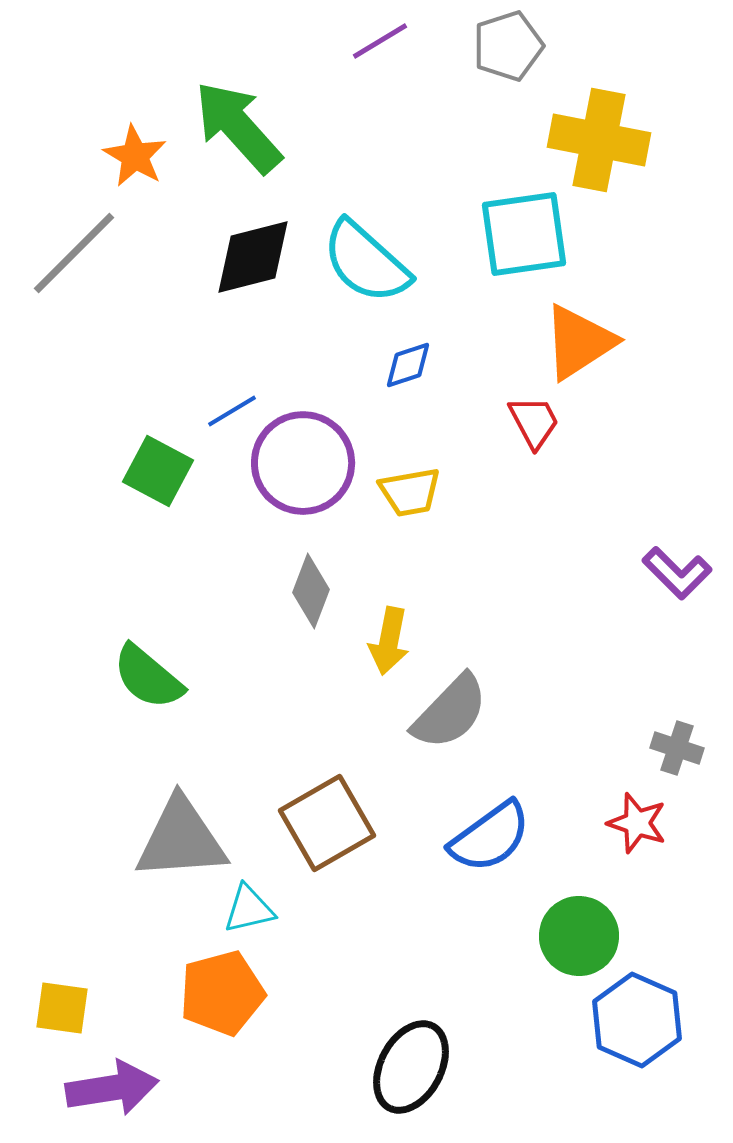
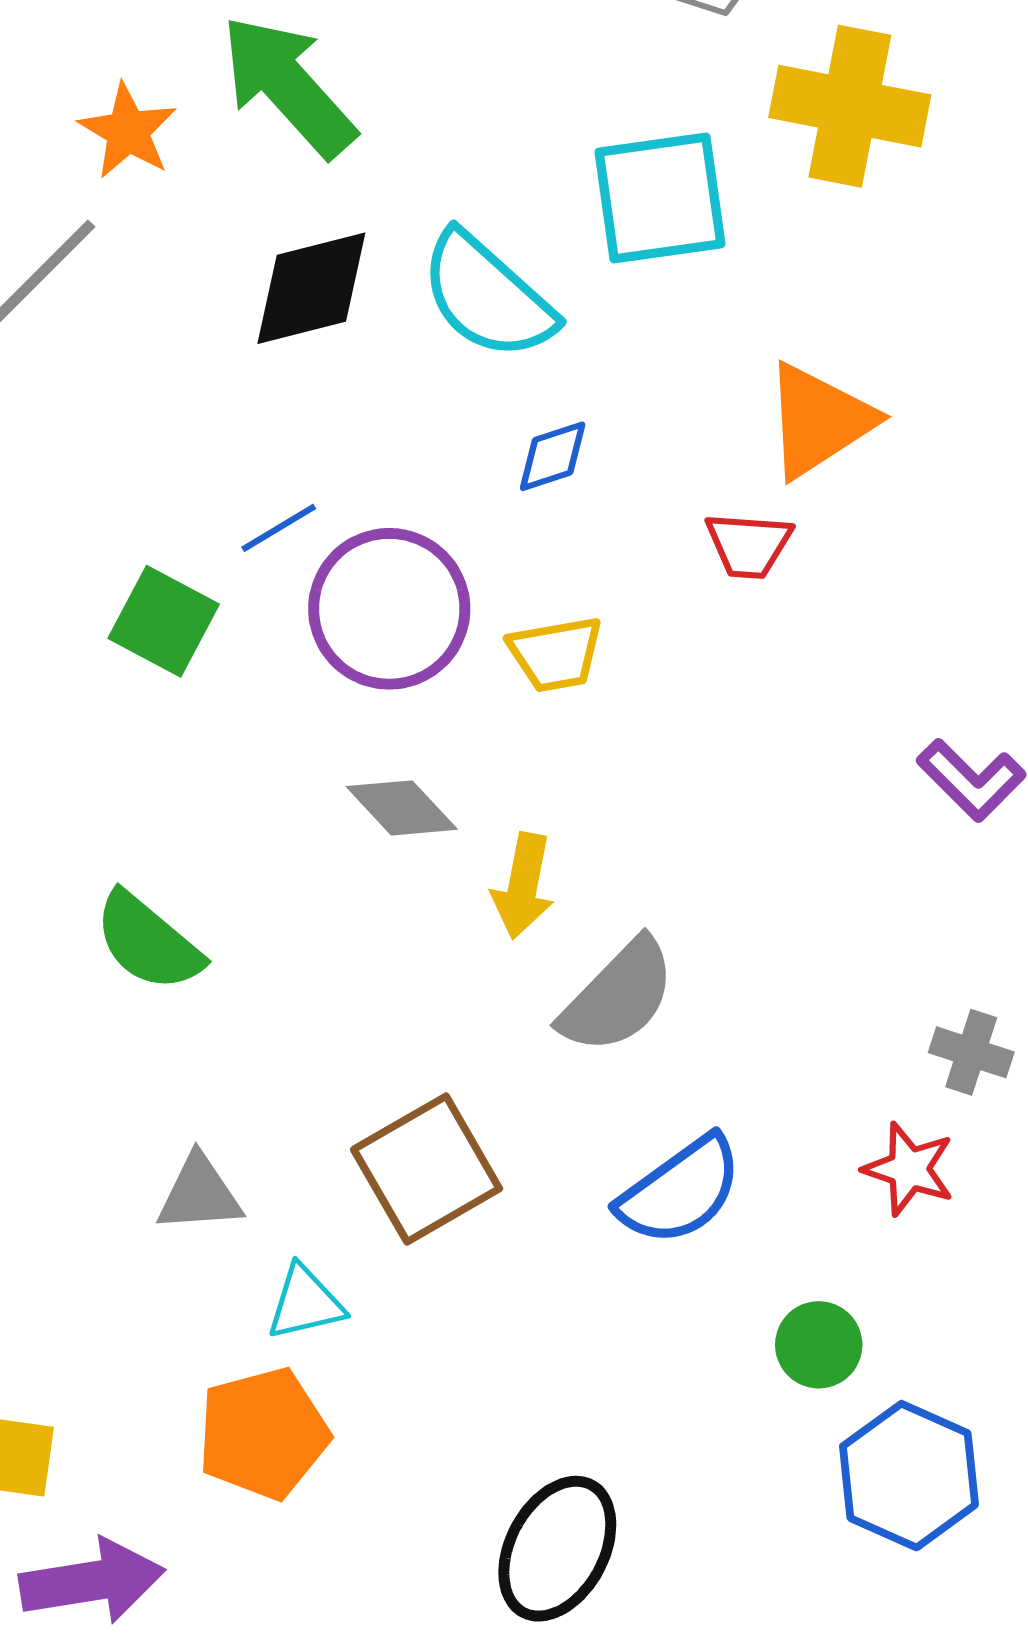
cyan square: (524, 234) -> (660, 198), moved
red trapezoid: (534, 422) -> (749, 545), turned 122
gray diamond: (311, 591) -> (402, 808), turned -64
gray triangle: (181, 839) -> (199, 1194), size x0.6
green circle: (579, 936) -> (819, 1345), size x0.7

